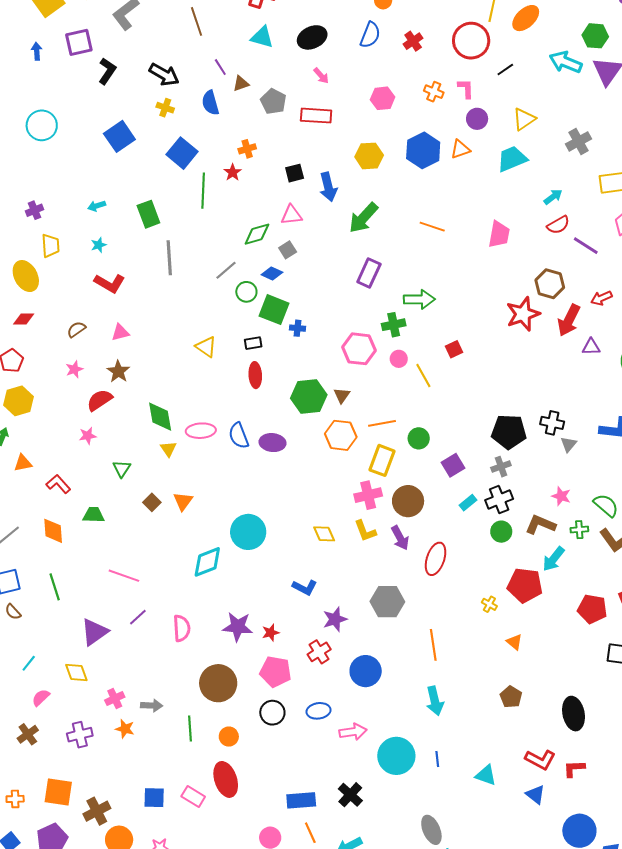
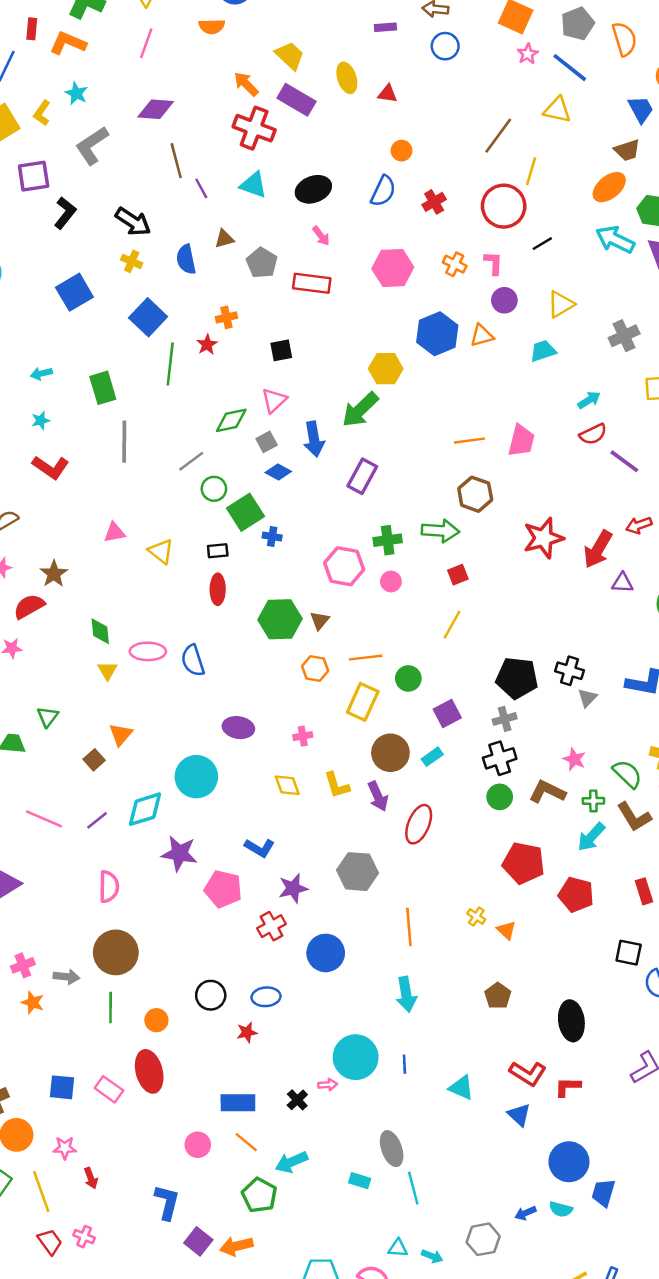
orange ellipse: (526, 18) -> (609, 187), moved
purple line: (220, 67) -> (201, 188), moved
pink hexagon: (383, 98) -> (393, 268), size x1.4
yellow hexagon: (369, 156) -> (386, 369), moved
cyan trapezoid: (512, 159) -> (543, 351), size x0.7
blue arrow: (328, 187) -> (314, 439), moved
pink triangle: (291, 215) -> (274, 400), turned -40
orange line: (432, 227) -> (469, 441), moved, turned -30
blue diamond: (272, 273) -> (278, 472), moved
brown hexagon: (550, 284) -> (475, 494), moved
green arrow: (419, 299) -> (440, 531), moved
green square: (274, 310) -> (245, 512), turned 32
pink triangle: (120, 333) -> (114, 532), moved
yellow line: (423, 375) -> (452, 625), moved, turned 55
green diamond: (160, 417) -> (100, 631), size x0.7
orange hexagon: (341, 435) -> (315, 668), size x0.7
purple ellipse: (273, 443) -> (238, 728), moved
green triangle: (122, 469) -> (48, 717), moved
pink cross: (368, 495) -> (303, 736), moved, size x0.6
brown square: (152, 502) -> (94, 760), moved
cyan rectangle: (468, 503) -> (432, 757), moved
cyan arrow: (554, 559) -> (591, 837), moved
yellow cross: (489, 604) -> (476, 917), moved
red pentagon: (592, 609) -> (576, 895), moved
purple line: (138, 617) -> (97, 820), moved
purple star: (238, 627) -> (179, 853), moved
red star: (271, 633) -> (247, 1032), moved
pink pentagon: (276, 672) -> (223, 889), moved
brown circle: (218, 683) -> (116, 952), moved
pink arrow: (353, 732) -> (328, 1085), moved, size x0.6
black cross: (350, 795) -> (297, 1100), size x0.7
orange line: (310, 833) -> (246, 1142), turned -30

